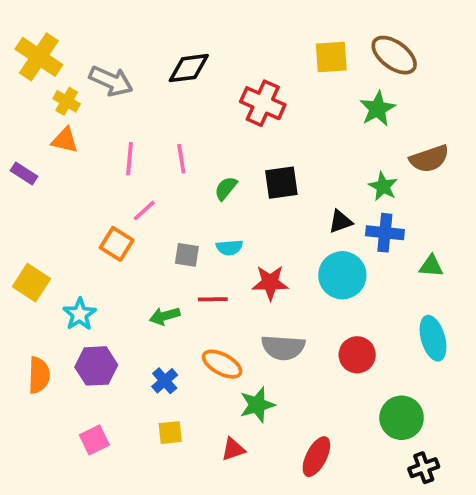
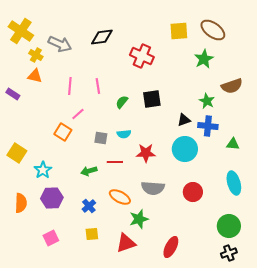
green circle: (402, 418) -> (229, 226), moved
red triangle: (233, 449) -> (126, 243), size x1.5

